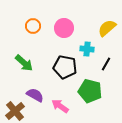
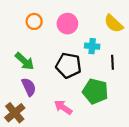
yellow semicircle: (107, 28) -> (114, 24), turned -96
black line: (106, 64) -> (113, 62), turned -32
purple semicircle: (35, 95) -> (29, 87), moved, turned 36

